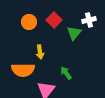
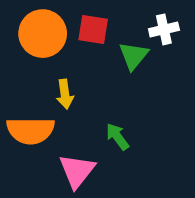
red square: (54, 20) -> (93, 29), turned -35
orange circle: (29, 22) -> (43, 34), size x1.5

